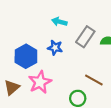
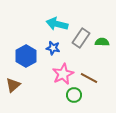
cyan arrow: (59, 22) -> (57, 24), size x1.5
pink star: (40, 82) -> (63, 74), moved

